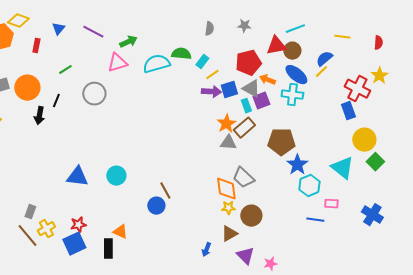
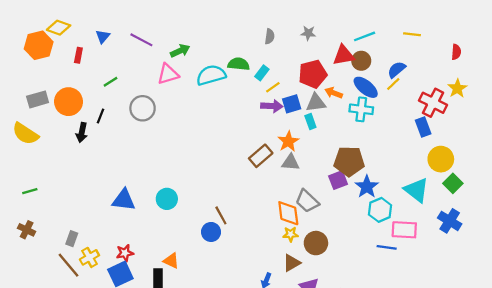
yellow line: (342, 37) -> (412, 34), moved
gray triangle: (251, 89) -> (316, 103), turned -36
purple square: (261, 101) -> (338, 180), moved
brown rectangle: (244, 128) -> (261, 156), moved
pink rectangle: (331, 204) -> (404, 230), size x1.6
blue cross: (372, 215) -> (450, 221), moved

